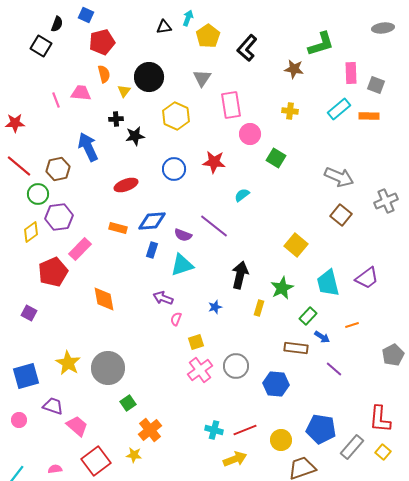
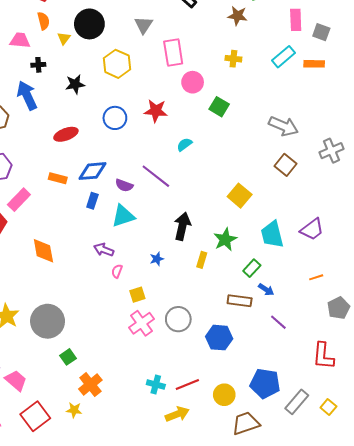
black cross: (116, 119) -> (38, 65), moved
orange line: (352, 325) -> (316, 277), moved
red L-shape: (380, 419) -> (323, 356), moved

